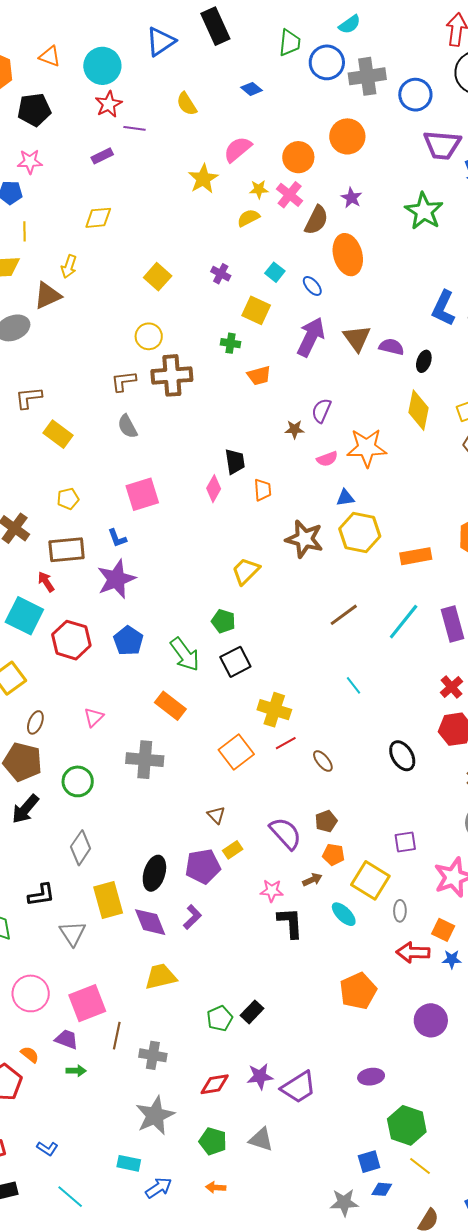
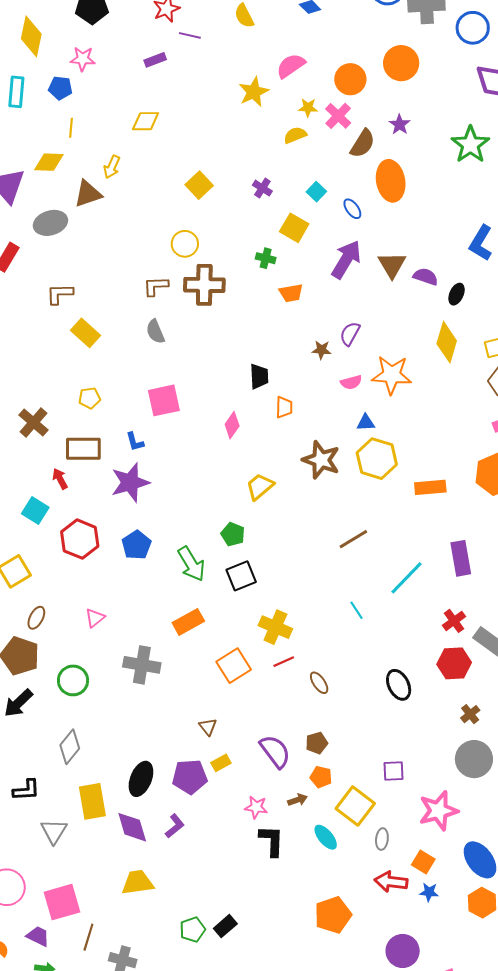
pink diamond: (214, 489) -> (232, 425), moved
cyan square: (24, 616) -> (35, 511), size x0.7
cyan line: (404, 622) -> (407, 578), moved
orange rectangle: (170, 706) -> (188, 622), moved, turned -72

